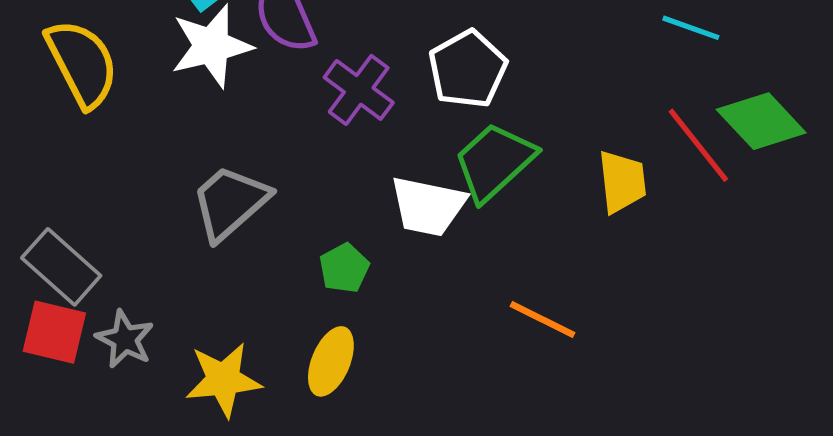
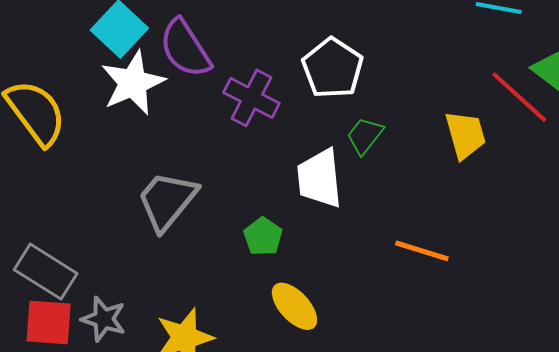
green trapezoid: (494, 162) -> (365, 136), size x0.6
white trapezoid: (428, 206) -> (319, 178), turned 82
yellow ellipse: (331, 361) -> (294, 306), moved, turned -56

